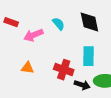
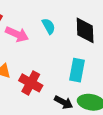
pink arrow: (33, 35) -> (17, 34), turned -144
red cross: (64, 70) -> (31, 83), moved

